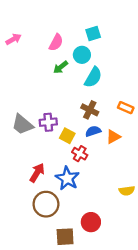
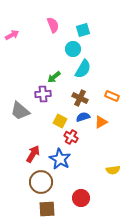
pink semicircle: (56, 42) -> (53, 25), moved, turned -49
green arrow: (61, 67) -> (54, 77), moved
purple cross: (48, 122) -> (43, 94), moved
brown square: (65, 237) -> (47, 209), moved

